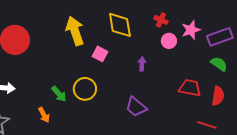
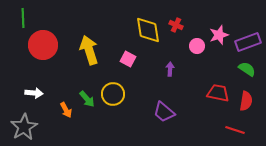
red cross: (161, 20) -> (176, 25), moved
yellow arrow: (75, 31) -> (89, 50), moved
orange arrow: (44, 115) -> (66, 110), moved

